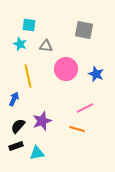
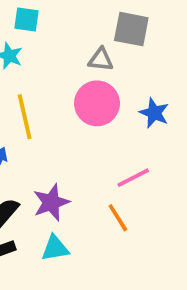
gray triangle: (46, 46) -> (101, 60), moved
orange line: (77, 129) -> (118, 218), turned 42
cyan triangle: (37, 153) -> (55, 248), moved

